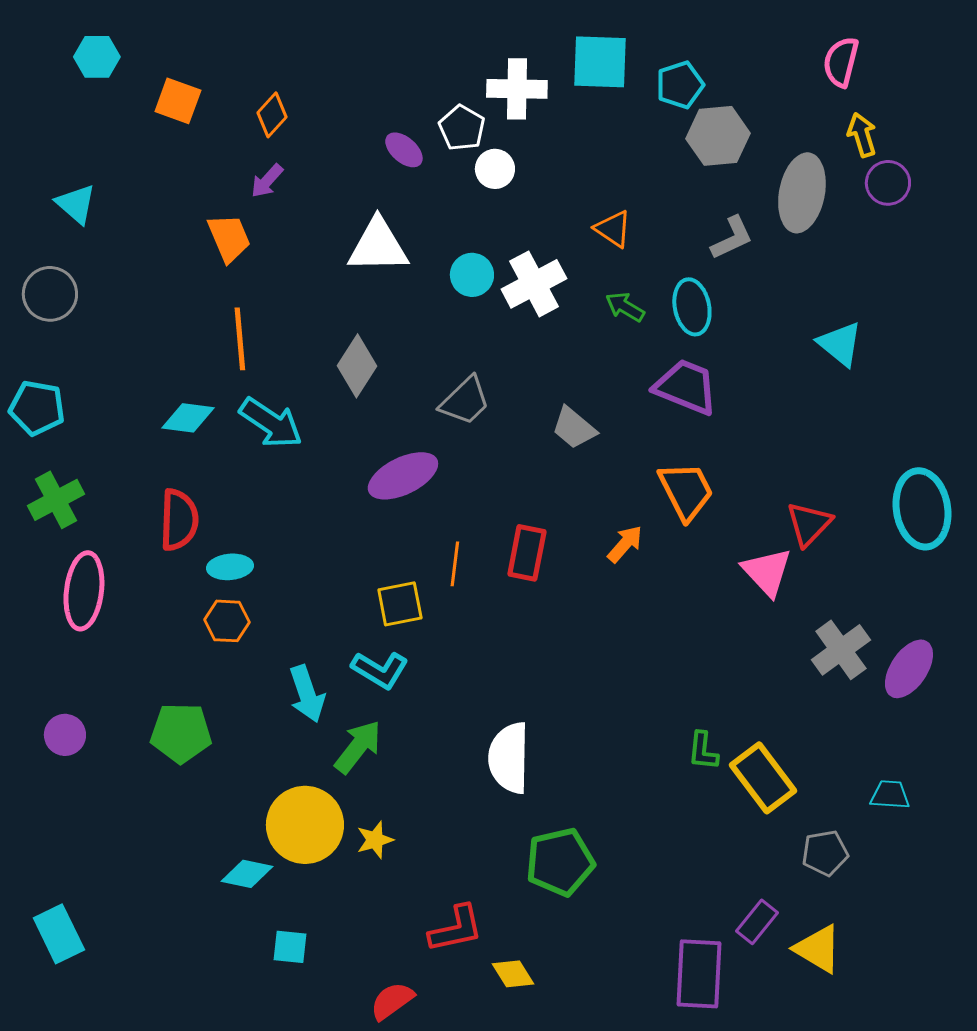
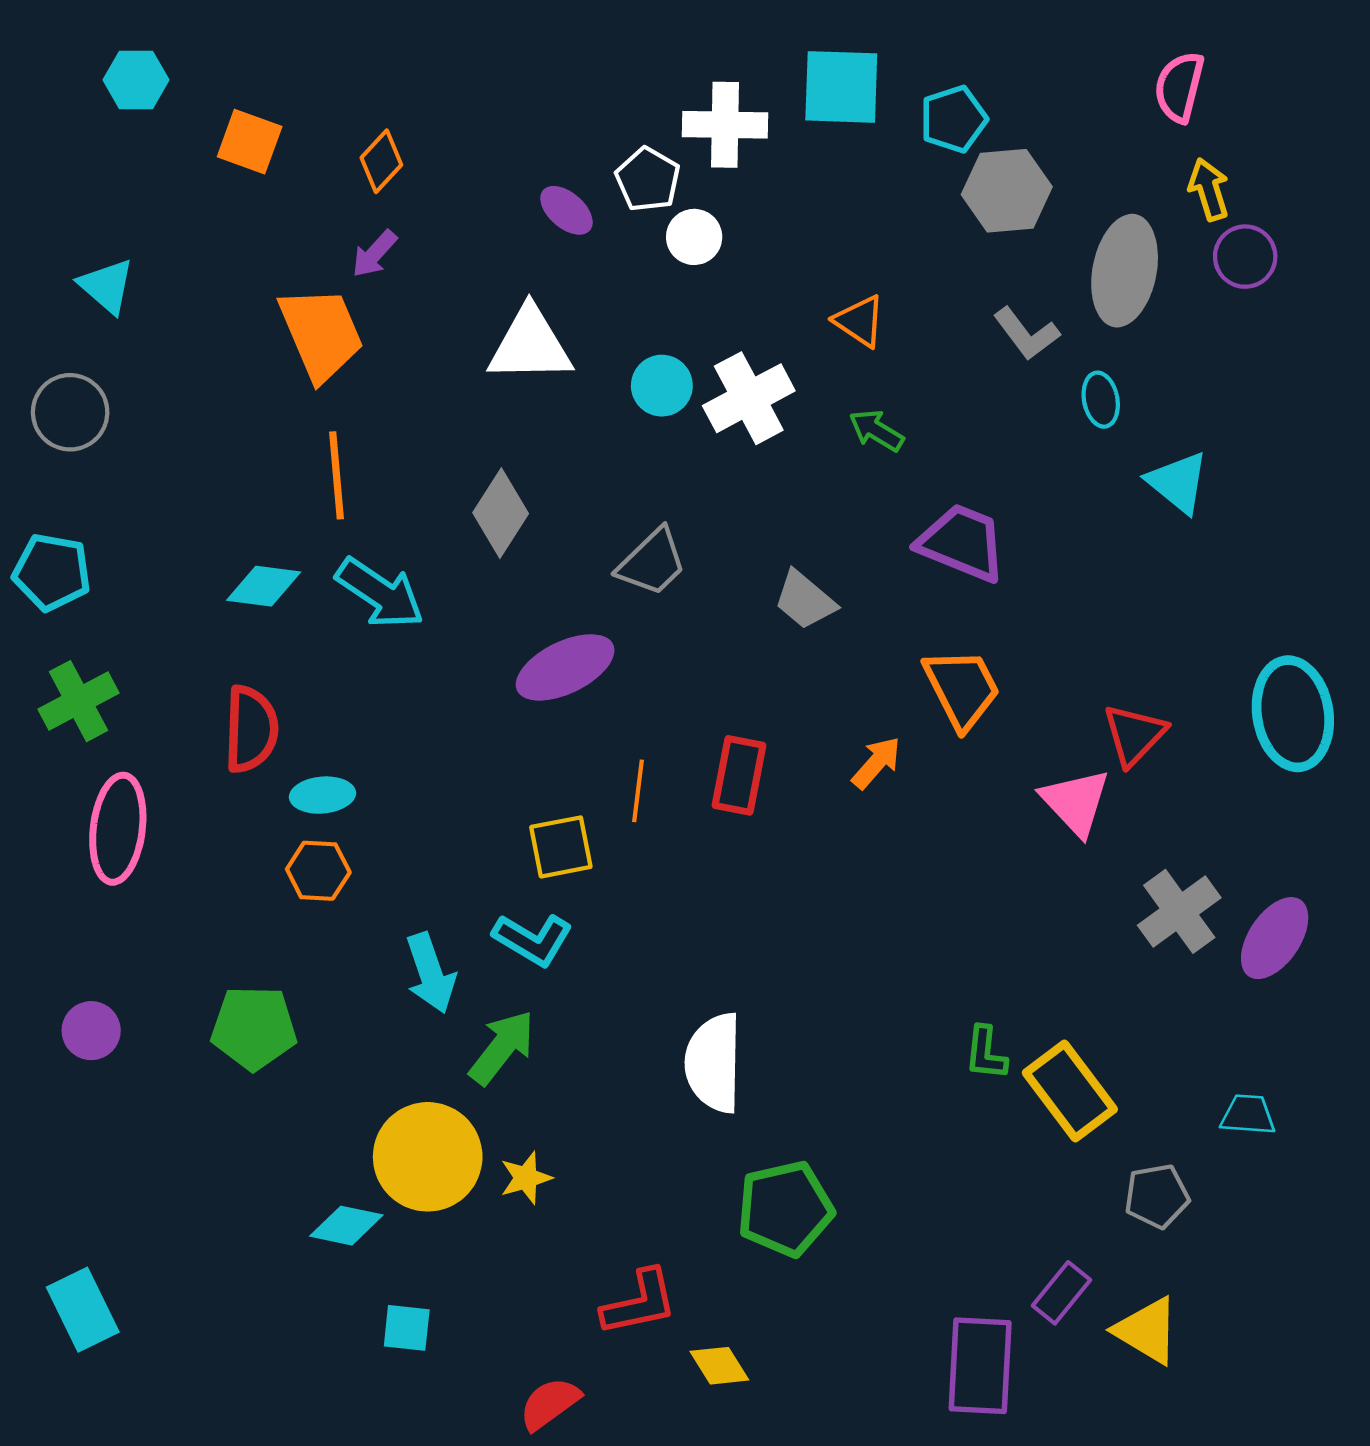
orange trapezoid: (229, 238) -> (321, 334), size x1.4
gray L-shape: (732, 238) -> (1026, 334), turned 78
cyan ellipse: (692, 307) -> (1101, 400), moved, size x0.7

